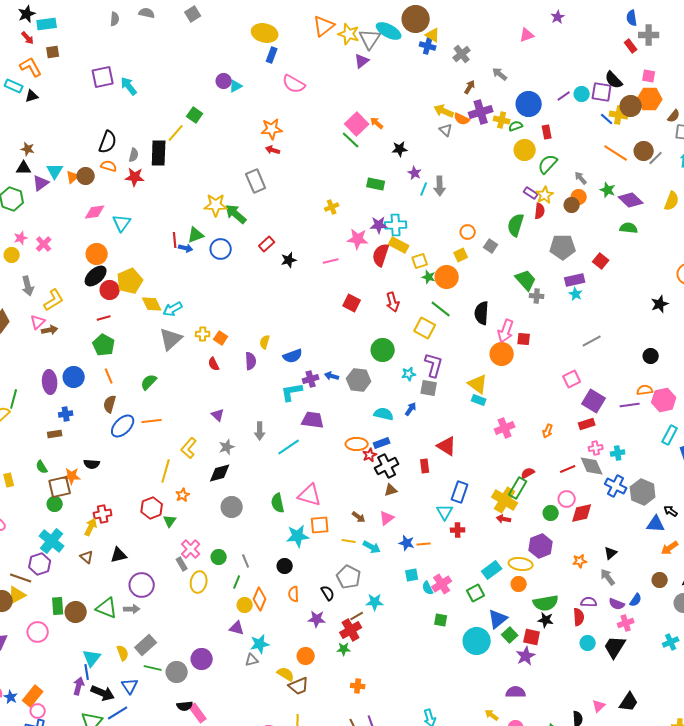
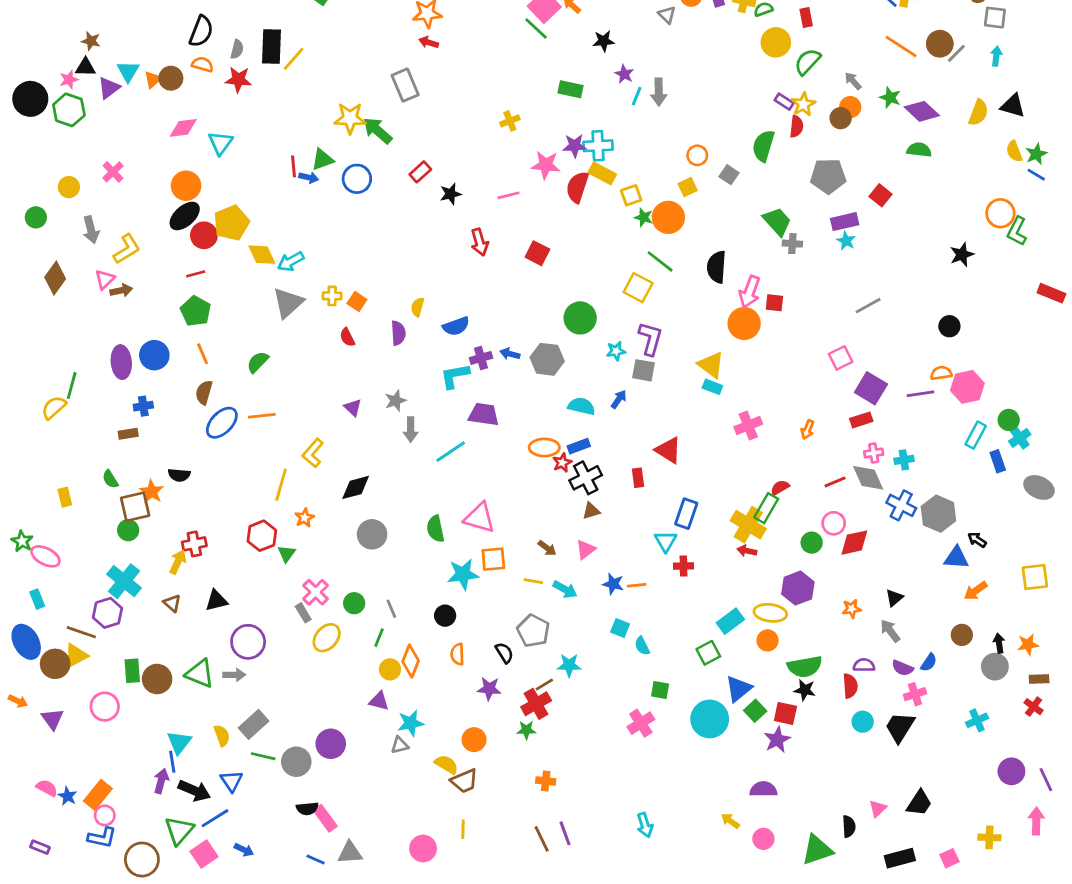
yellow line: (176, 133) -> (294, 59), moved
pink star: (21, 238) -> (69, 80), moved
red arrow: (393, 302) -> (480, 242), moved
gray star: (227, 447) -> (395, 401), moved
orange star: (72, 476) -> (152, 492), turned 30
cyan square: (412, 575) -> (620, 628), turned 32
yellow ellipse: (199, 582) -> (327, 638), turned 30
pink cross: (442, 584) -> (641, 723), moved

